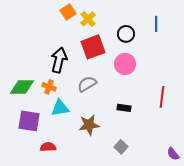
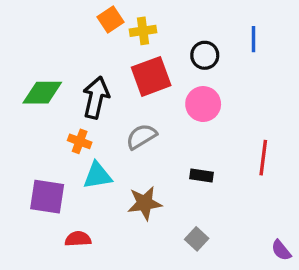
yellow cross: (88, 19) -> (143, 31), turned 35
green diamond: (22, 87) -> (42, 93), moved

